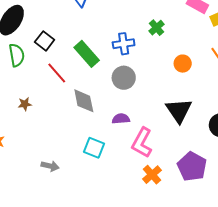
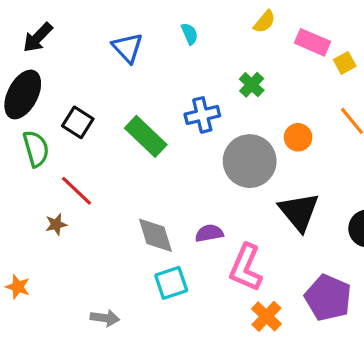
red line: (57, 73) -> (77, 191), moved
gray circle: (124, 78) -> (250, 161), moved, size x1.4
gray diamond: (84, 101) -> (155, 235), moved
cyan square: (94, 148) -> (171, 283), turned -35

